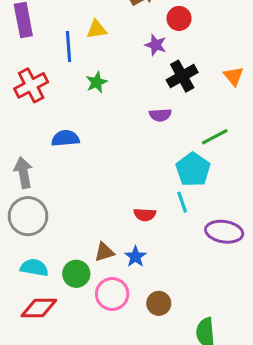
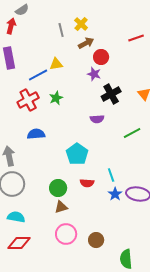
red circle: (179, 18) -> (101, 57), moved
blue line: (68, 46) -> (38, 75), turned 66
red cross: (31, 85) -> (28, 100), moved
cyan pentagon: (193, 169) -> (77, 154), moved
blue star: (135, 257) -> (115, 194), moved
green circle: (76, 274) -> (58, 188), moved

